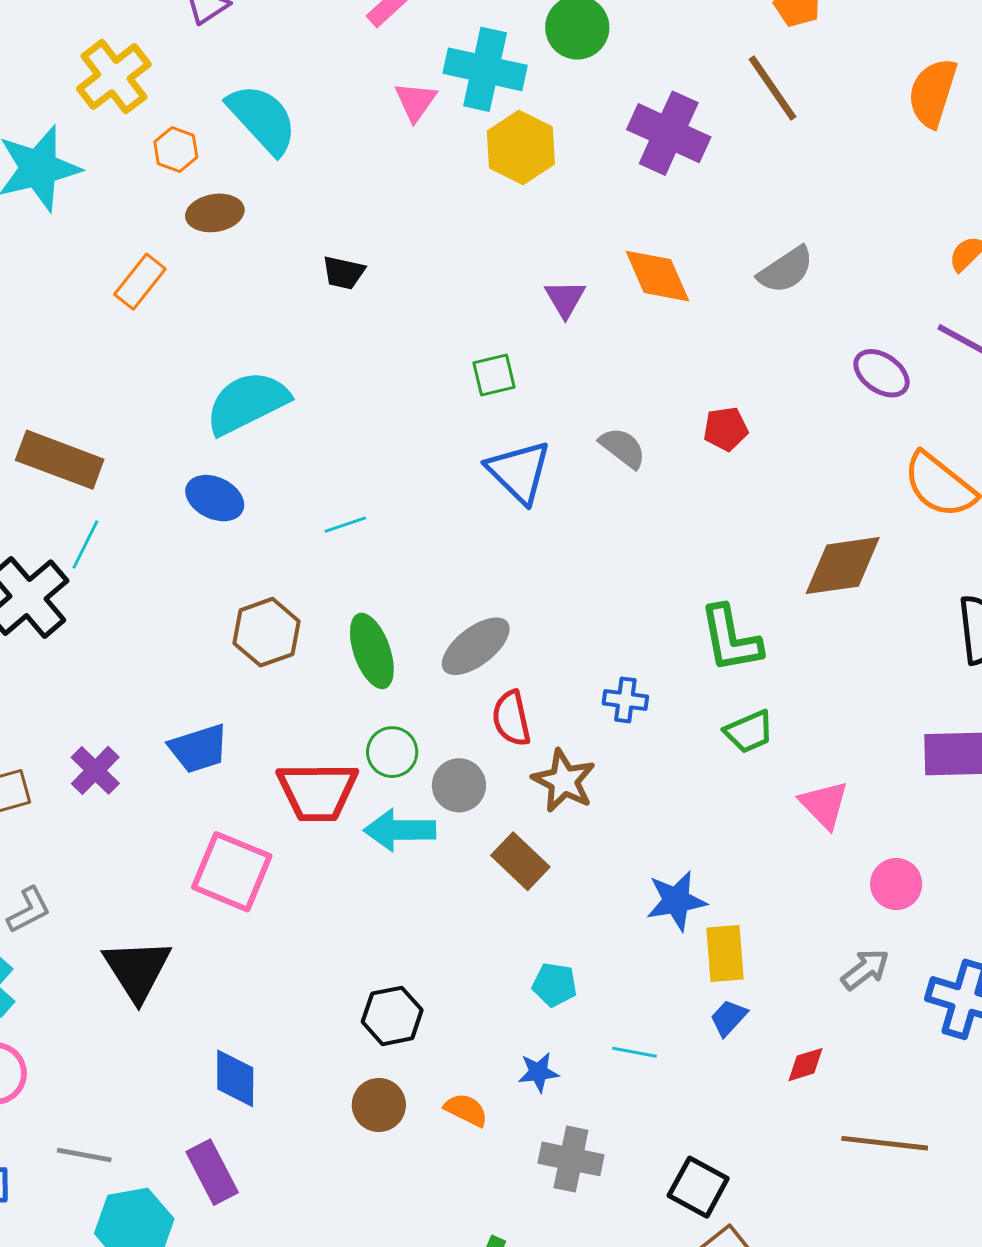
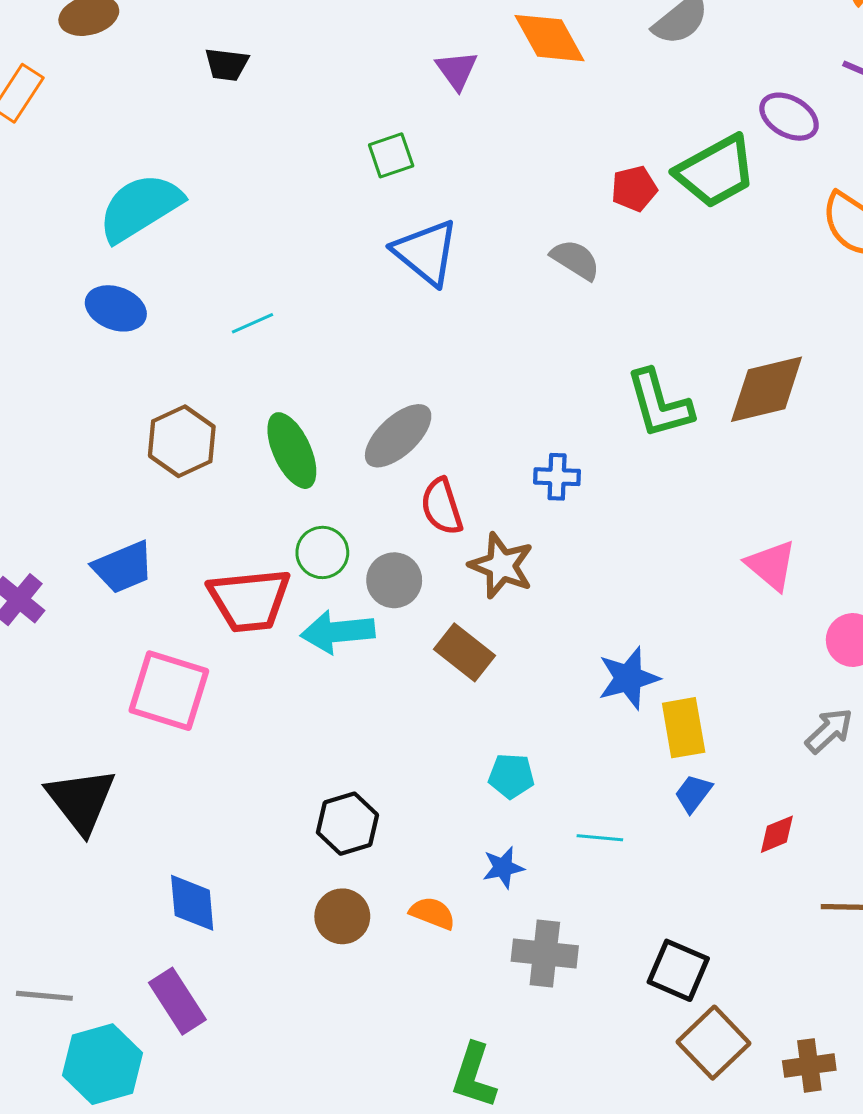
gray semicircle: (623, 448) -> (575, 260), moved
brown diamond: (843, 566) -> (767, 389), moved
green trapezoid: (749, 732) -> (716, 171), moved, size x1.6

